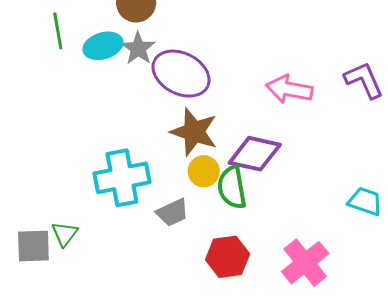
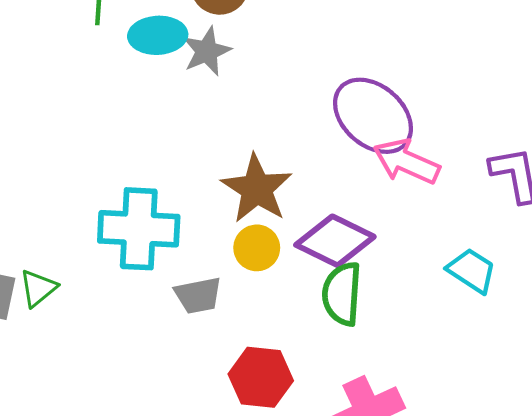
purple ellipse: (181, 74) -> (373, 116), moved
green semicircle: (232, 187) -> (342, 294), moved
cyan trapezoid: (365, 201) -> (472, 271), moved

